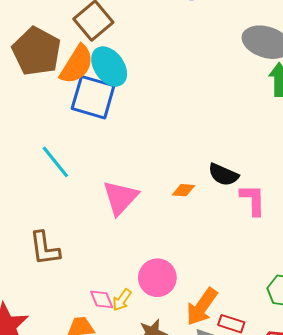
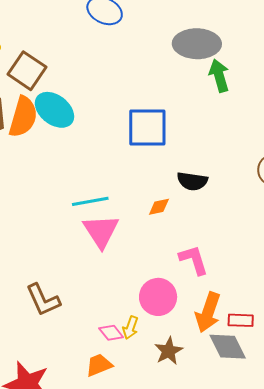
blue square: (93, 97) -> (147, 128), moved
cyan line: (55, 162) -> (90, 201), moved, turned -45
pink L-shape: (253, 200) -> (194, 260), moved

